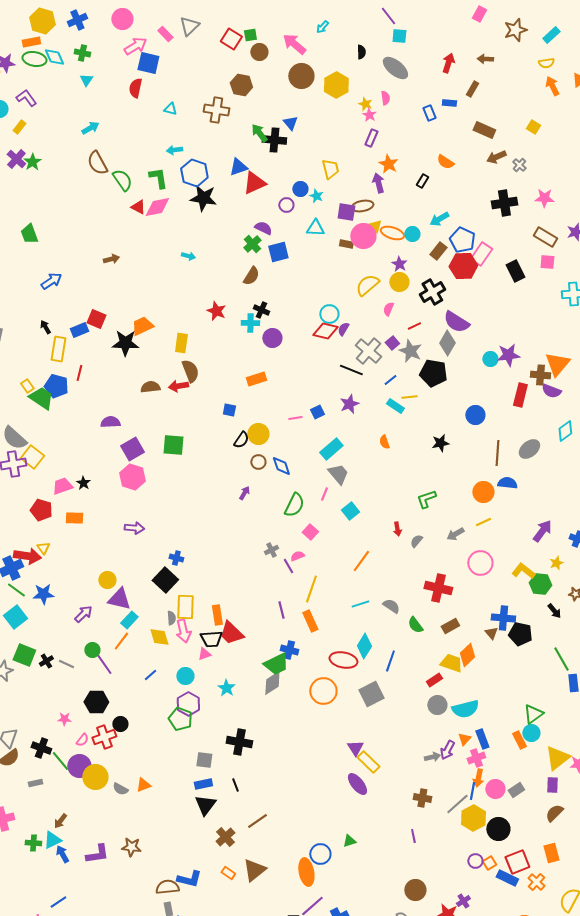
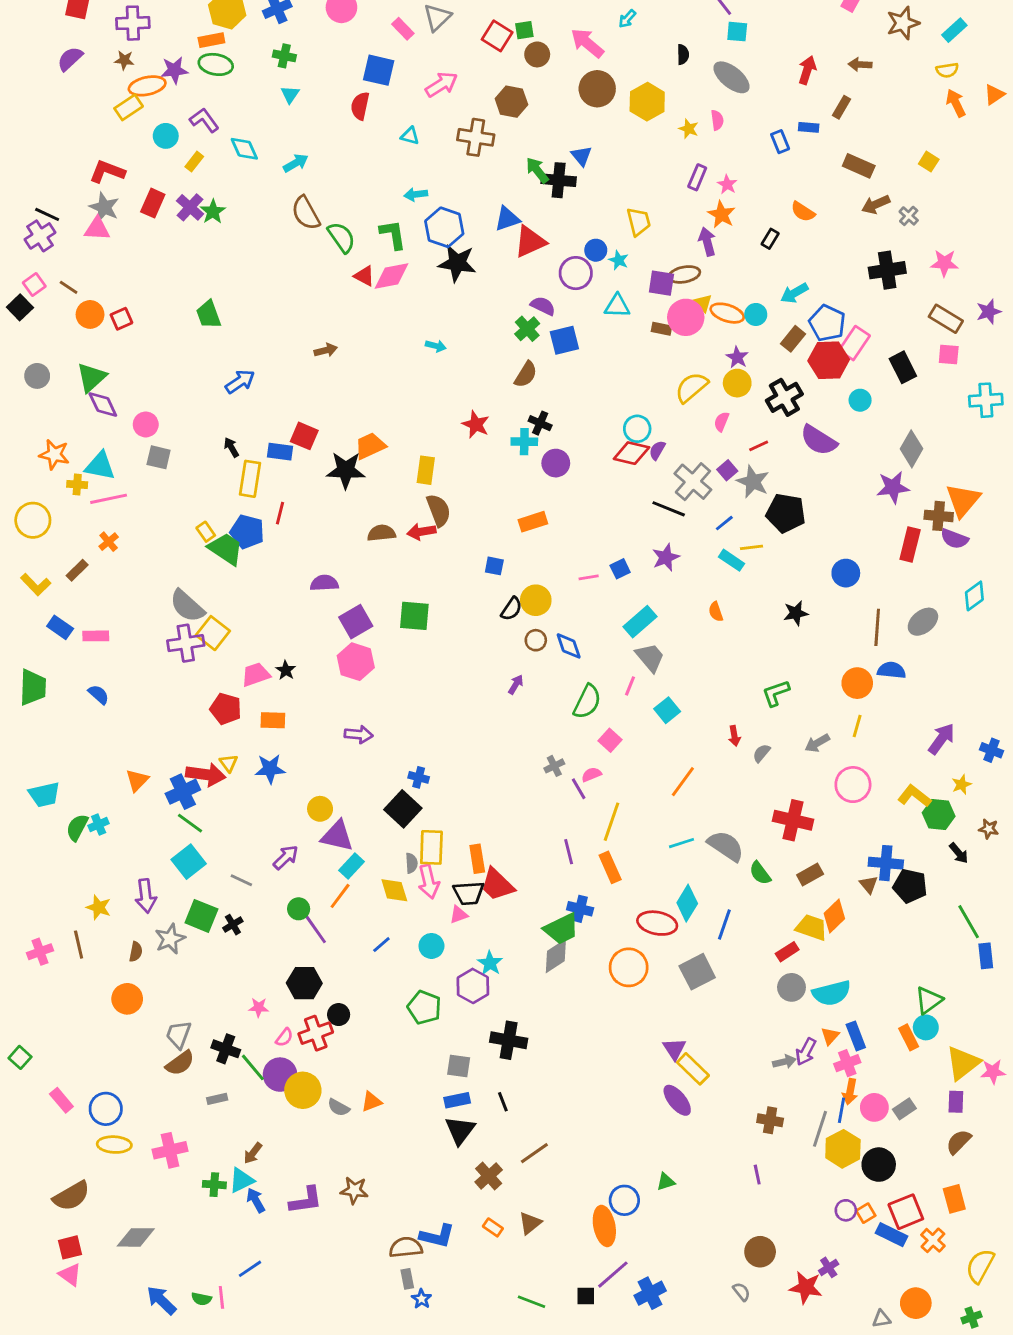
pink arrow: (135, 46) -> (441, 84), moved
cyan diamond: (54, 57) -> (244, 149), moved
pink star: (369, 115) -> (727, 184), moved
purple circle: (286, 205) -> (576, 273), size x1.5
blue rectangle: (79, 330) -> (280, 452), turned 30
gray diamond: (447, 343) -> (912, 449), moved
cyan circle: (490, 359) -> (860, 400), moved
yellow line: (483, 522) -> (857, 726), turned -49
blue star: (43, 594) -> (270, 769), moved
gray semicircle: (391, 606) -> (726, 846), size x1.5
gray line: (66, 664) -> (241, 880), moved
purple hexagon: (188, 704) -> (473, 986), moved
gray line: (457, 804) -> (820, 1129), turned -30
brown triangle: (254, 870) -> (530, 1223), size x0.7

